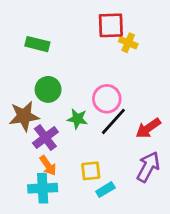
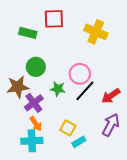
red square: (111, 25) -> (54, 19), moved
yellow cross: (128, 43) -> (96, 32), size x1.6
yellow square: (91, 171) -> (68, 128), turned 35

